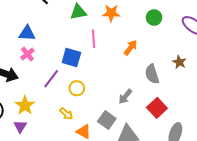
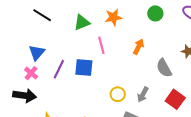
blue triangle: (27, 33) -> (37, 53), turned -42
pink cross: (27, 54) -> (31, 73), moved
purple line: (51, 79) -> (59, 69), moved
yellow circle: (77, 88) -> (118, 94), moved

